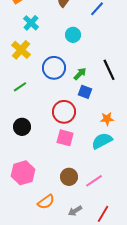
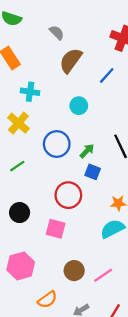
cyan cross: (31, 23) -> (30, 92), turned -35
pink square: (65, 138) -> (56, 229), moved

